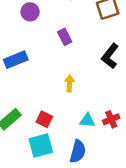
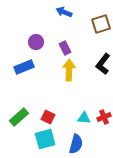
purple circle: (30, 12) -> (36, 42), moved
yellow arrow: (69, 83) -> (69, 70), moved, size x1.5

